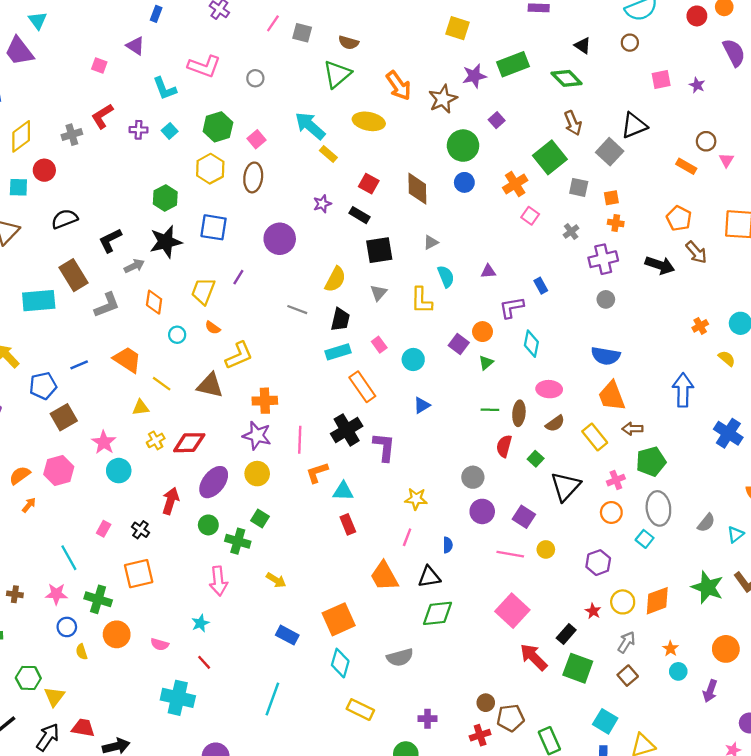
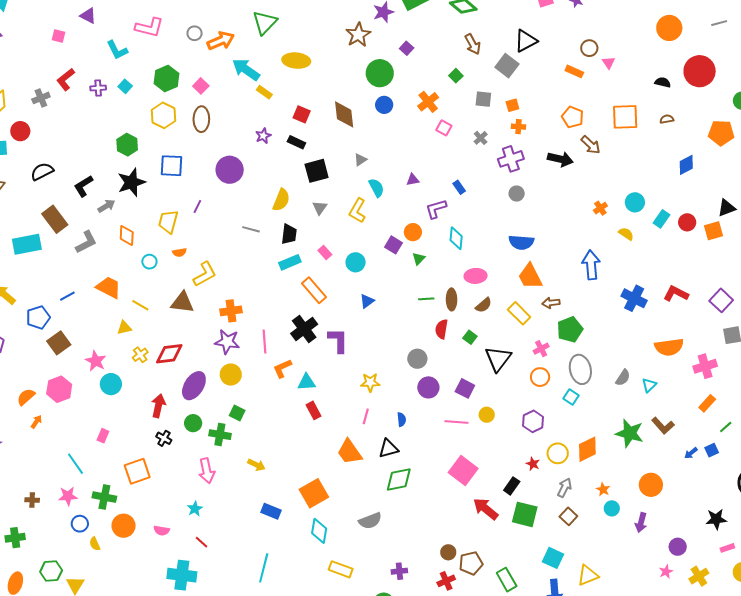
orange arrow: (399, 86) -> (221, 41), moved, turned -72
green square: (550, 157) -> (456, 76), size x0.5
yellow L-shape: (421, 300) -> (357, 211), turned 35
orange semicircle: (213, 328) -> (179, 252), turned -40
black cross: (140, 530) -> (164, 438), moved

